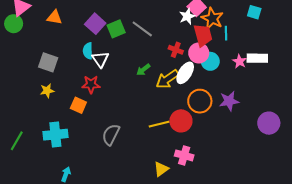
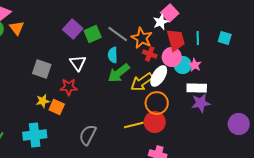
cyan square: (254, 12) -> (225, 38), moved
orange triangle: (54, 17) -> (17, 28), moved, turned 42
orange star: (212, 18) -> (142, 38), moved
cyan semicircle: (88, 51) -> (113, 55), moved
white rectangle: (257, 58) -> (197, 88), moved
pink star: (240, 61) -> (195, 65), moved
gray square: (48, 62) -> (42, 69), moved
green arrow: (143, 70) -> (119, 73), size x1.6
yellow star: (47, 91) -> (43, 101), moved
orange circle: (200, 101) -> (157, 103), moved

